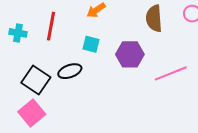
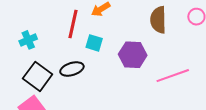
red line: (51, 26) -> (73, 24), moved
cyan cross: (18, 33) -> (28, 40), moved, turned -36

